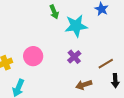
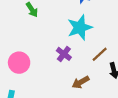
cyan star: (76, 26) -> (80, 28), moved

